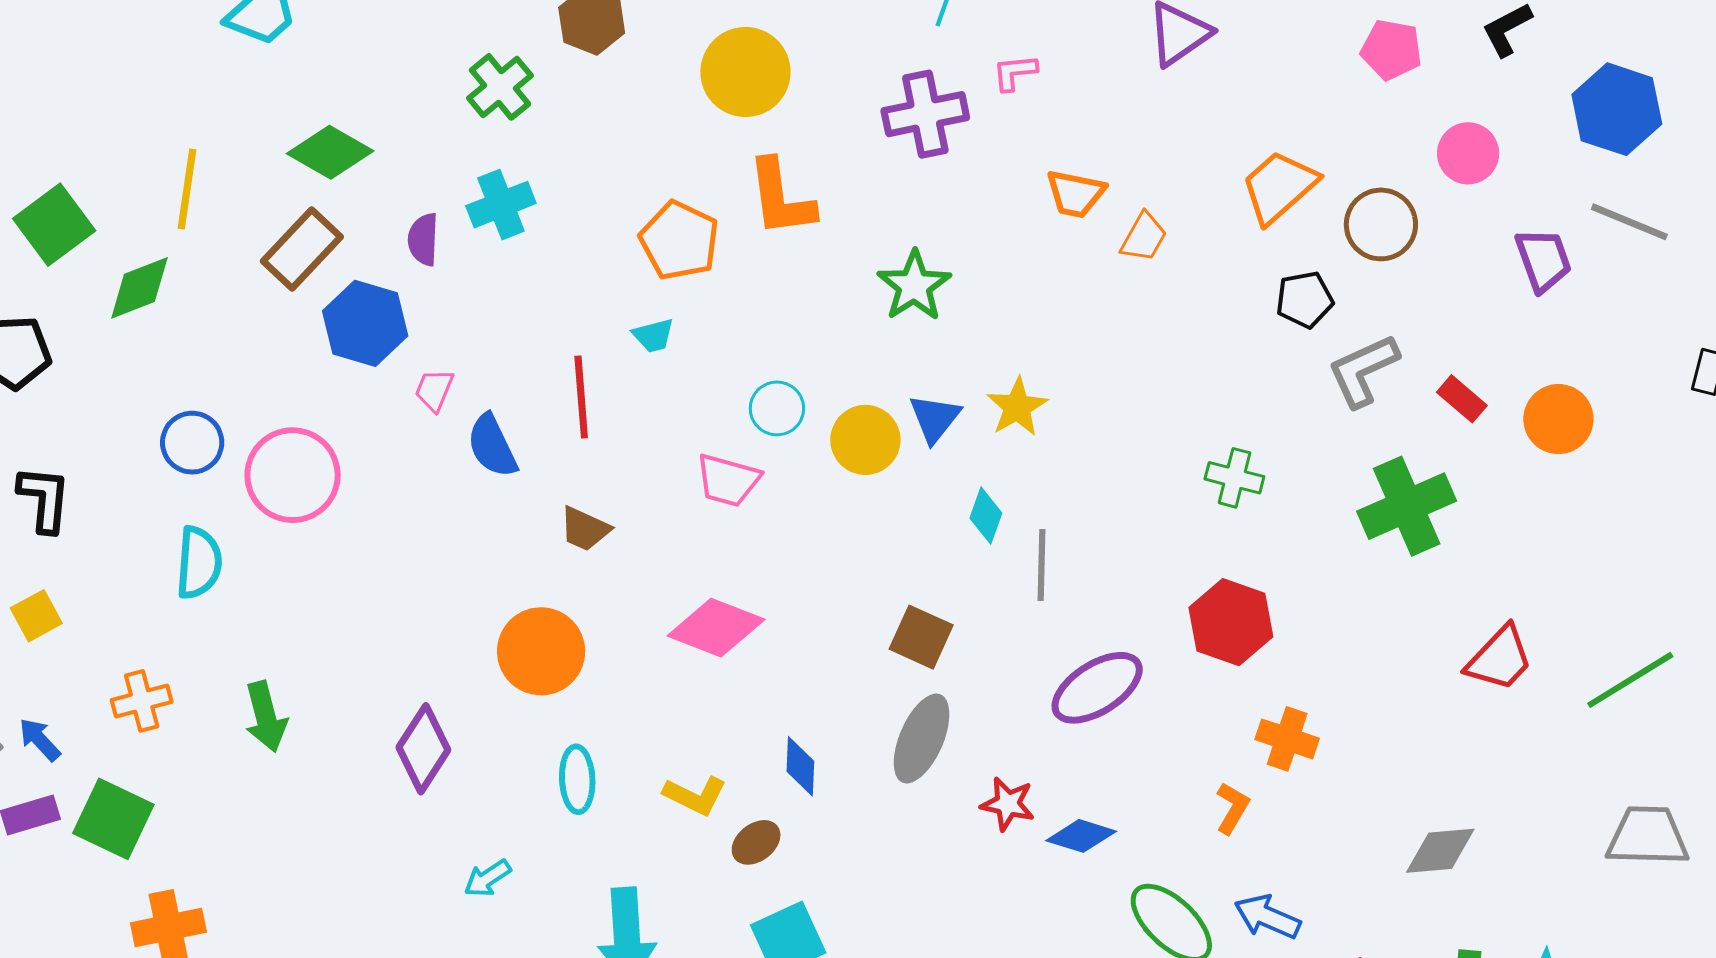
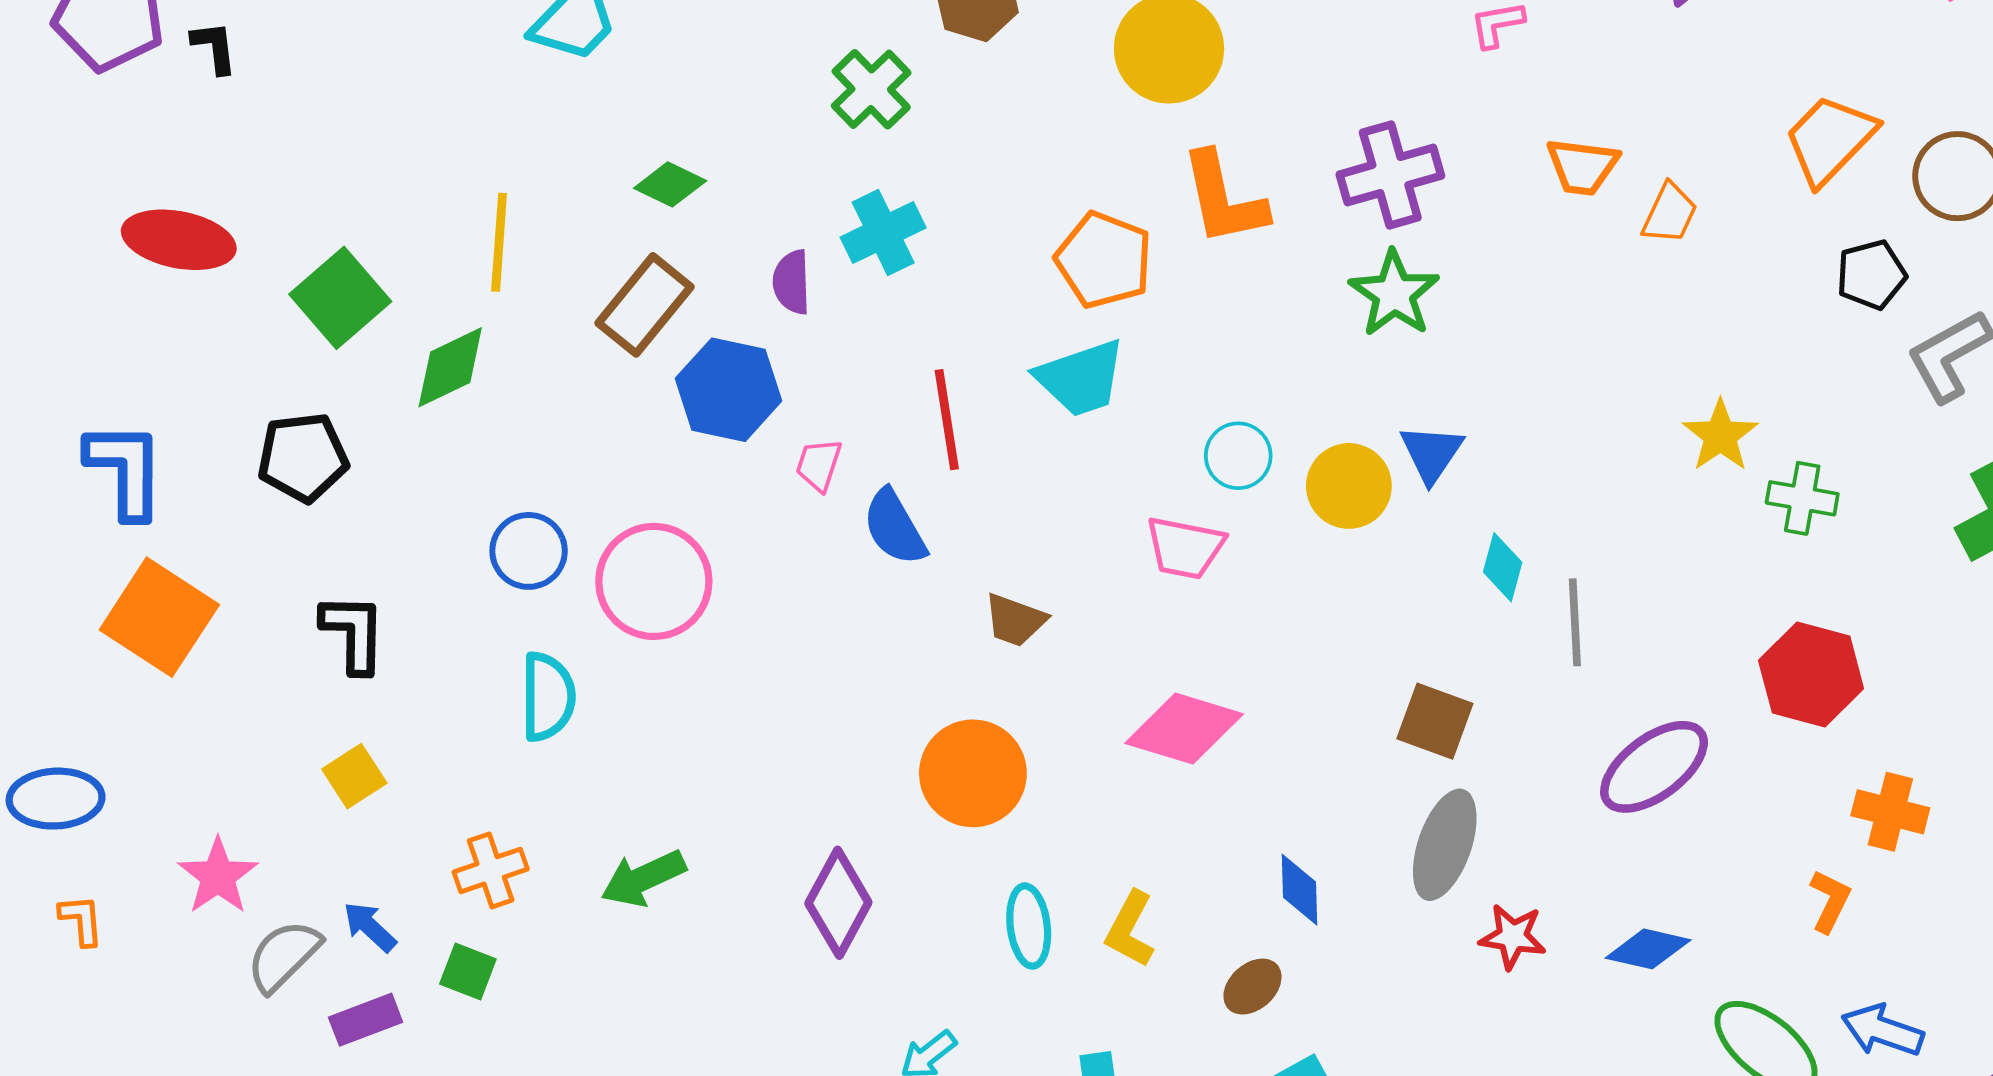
purple cross: (925, 114) -> (1390, 175), moved
green diamond: (330, 152) -> (670, 184), size x0.7
cyan trapezoid: (653, 335) -> (1081, 378), size x1.8
red line: (581, 397) -> (947, 420), moved
yellow star: (1017, 407) -> (1720, 436), moved
green arrow: (266, 717) -> (643, 878), turned 84
yellow L-shape: (695, 795) -> (1130, 929), moved, turned 96
red star: (1008, 804) -> (1513, 937), moved
green square: (113, 819) -> (468, 972), moved, size x0.6

